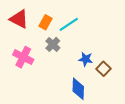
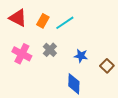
gray cross: (53, 44) -> (50, 50), moved
brown square: (104, 69) -> (107, 66), moved

